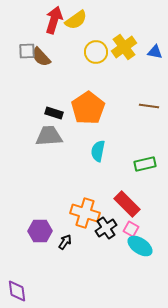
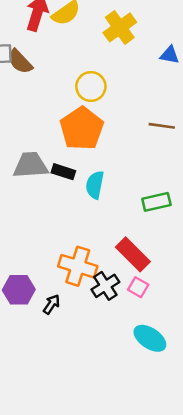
yellow cross: (124, 47) -> (120, 27), moved
yellow circle: (96, 52) -> (91, 86), moved
black rectangle: (54, 113) -> (63, 172), moved
cyan ellipse: (140, 246) -> (150, 338), moved

